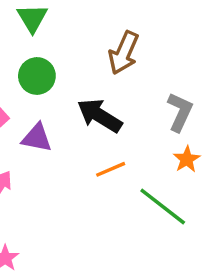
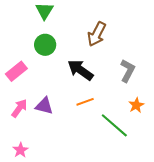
purple triangle: (37, 138) -> (44, 106), moved
orange star: (187, 159) -> (136, 105), moved

